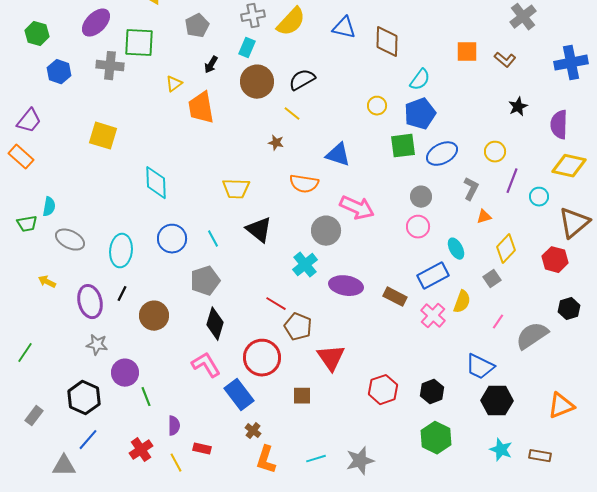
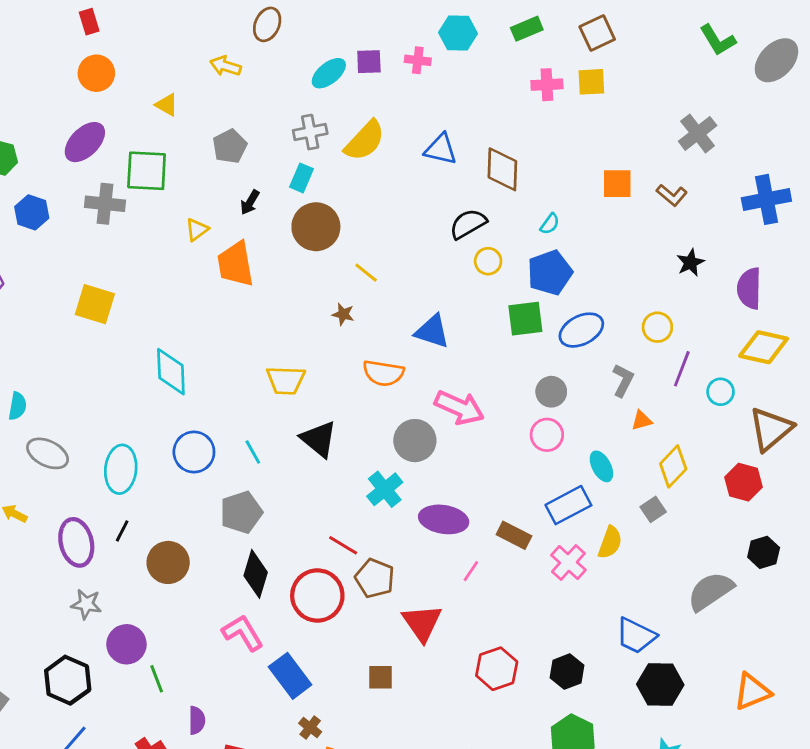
black semicircle: (302, 80) -> (468, 224), moved
cyan semicircle: (420, 80) -> (550, 224), size x0.7
pink line: (498, 322) -> (471, 571), moved
red circle: (262, 358) -> (317, 595), moved

